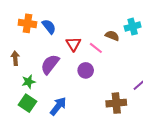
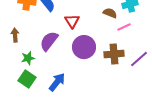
pink line: (96, 48) -> (124, 27), moved, turned -64
purple circle: (86, 70) -> (84, 47), size x1.5
brown cross: (116, 103) -> (114, 54), moved

